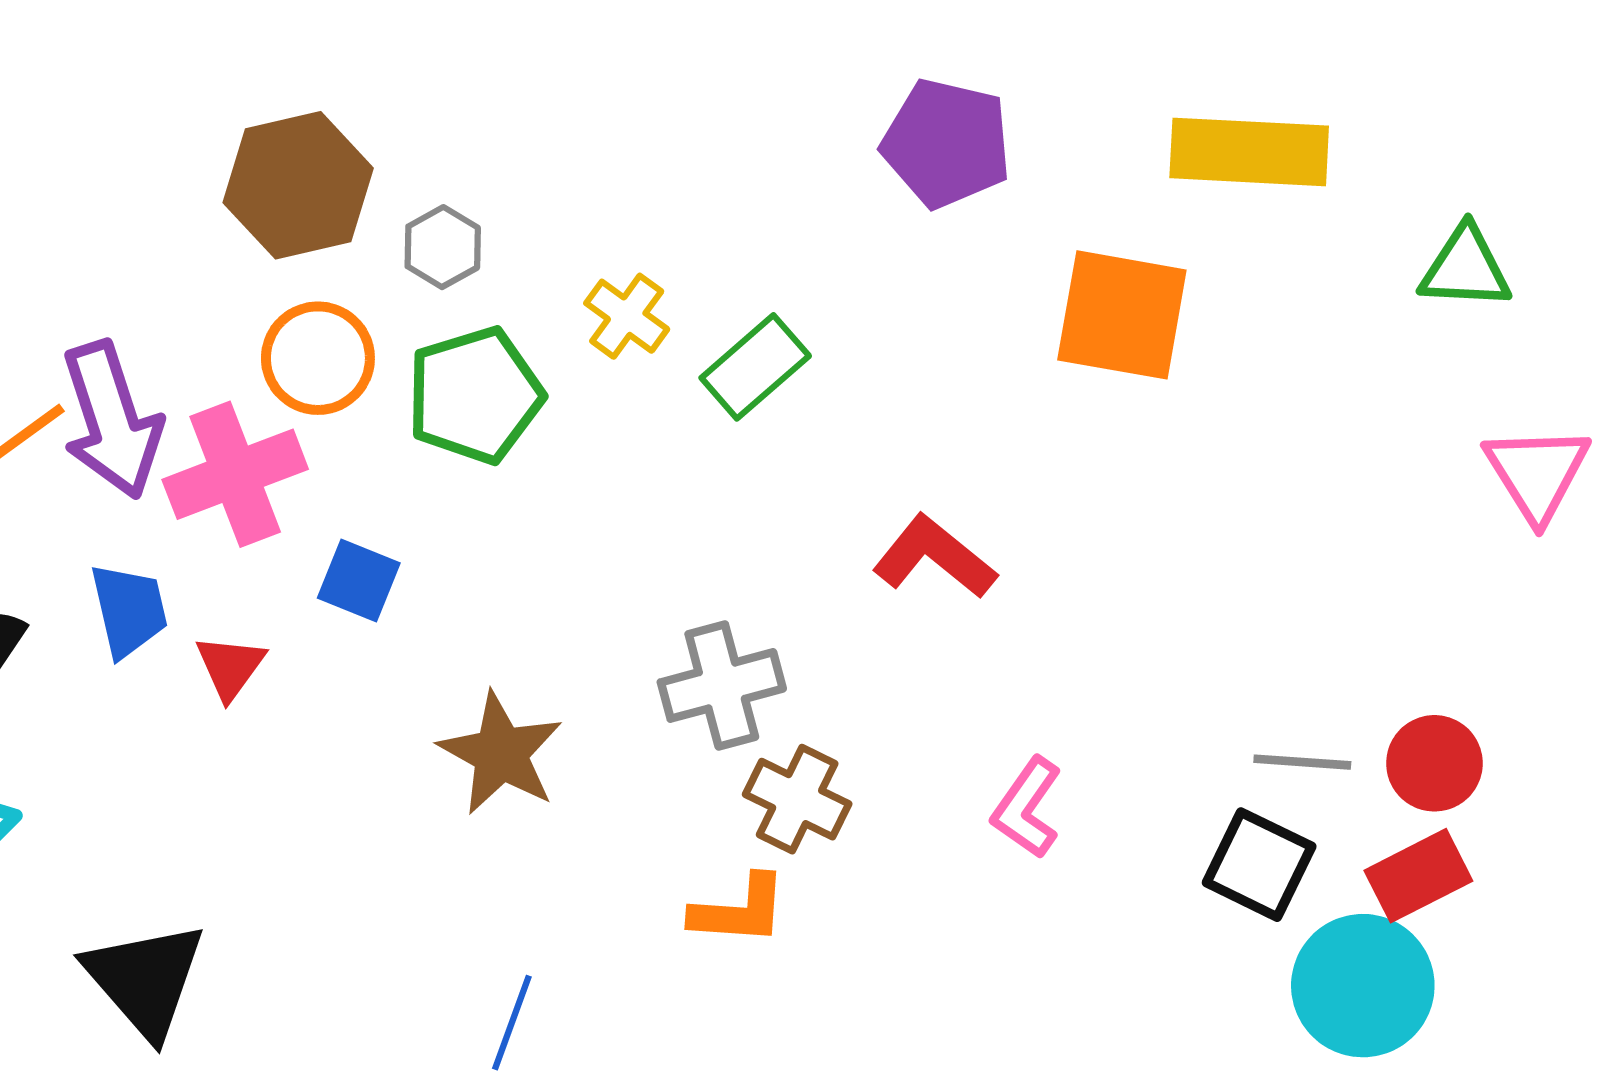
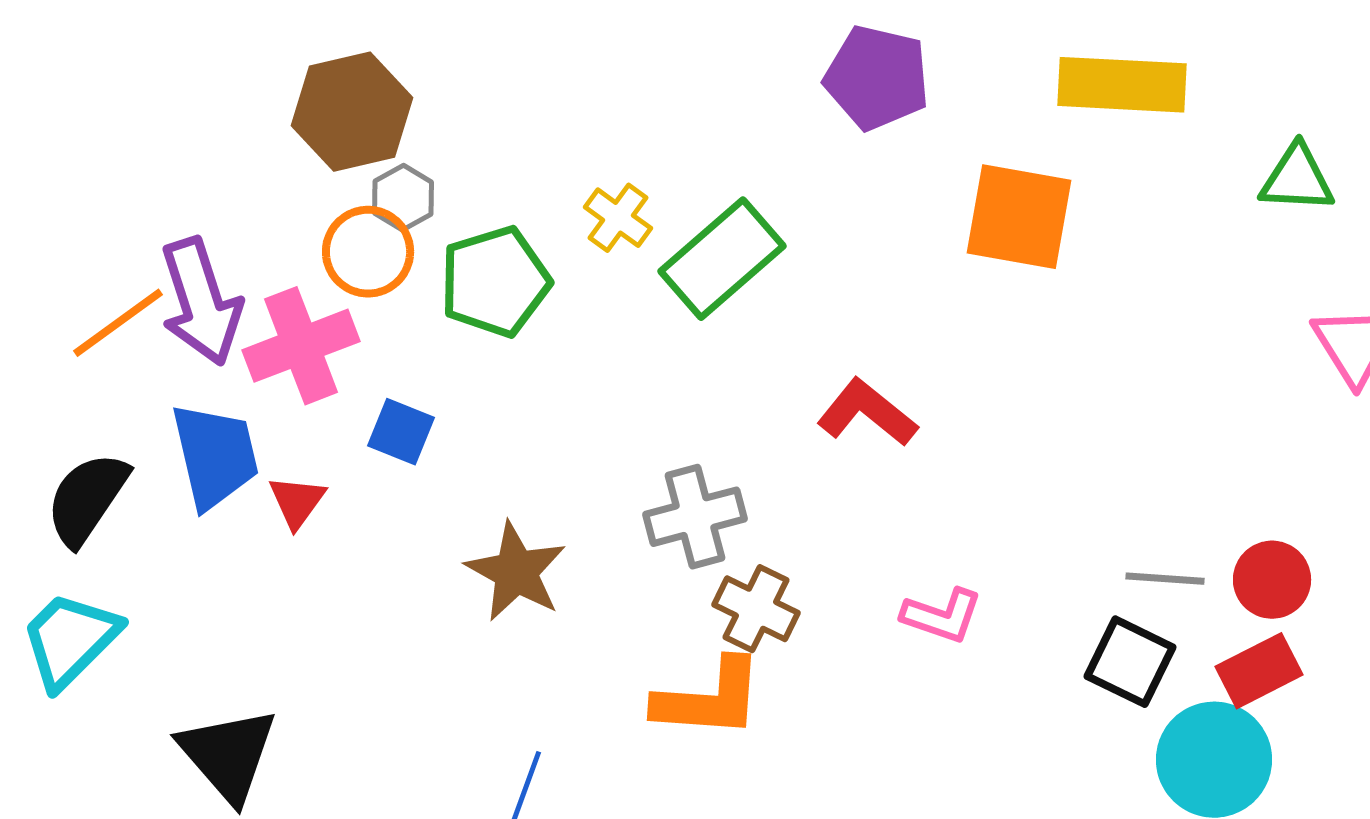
gray hexagon: (443, 247) -> (403, 198), moved
green rectangle: (755, 367) -> (722, 259), size x1.4
blue trapezoid: (129, 610) -> (215, 456), size x1.4
pink L-shape: (1027, 808) -> (942, 616), turned -106
orange L-shape: (739, 910) -> (709, 699), size x1.4

